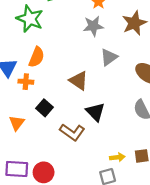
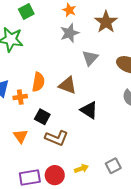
orange semicircle: (37, 57) -> (38, 82), moved
brown L-shape: (72, 132) -> (57, 138), moved
yellow arrow: (117, 157) -> (81, 169), moved

